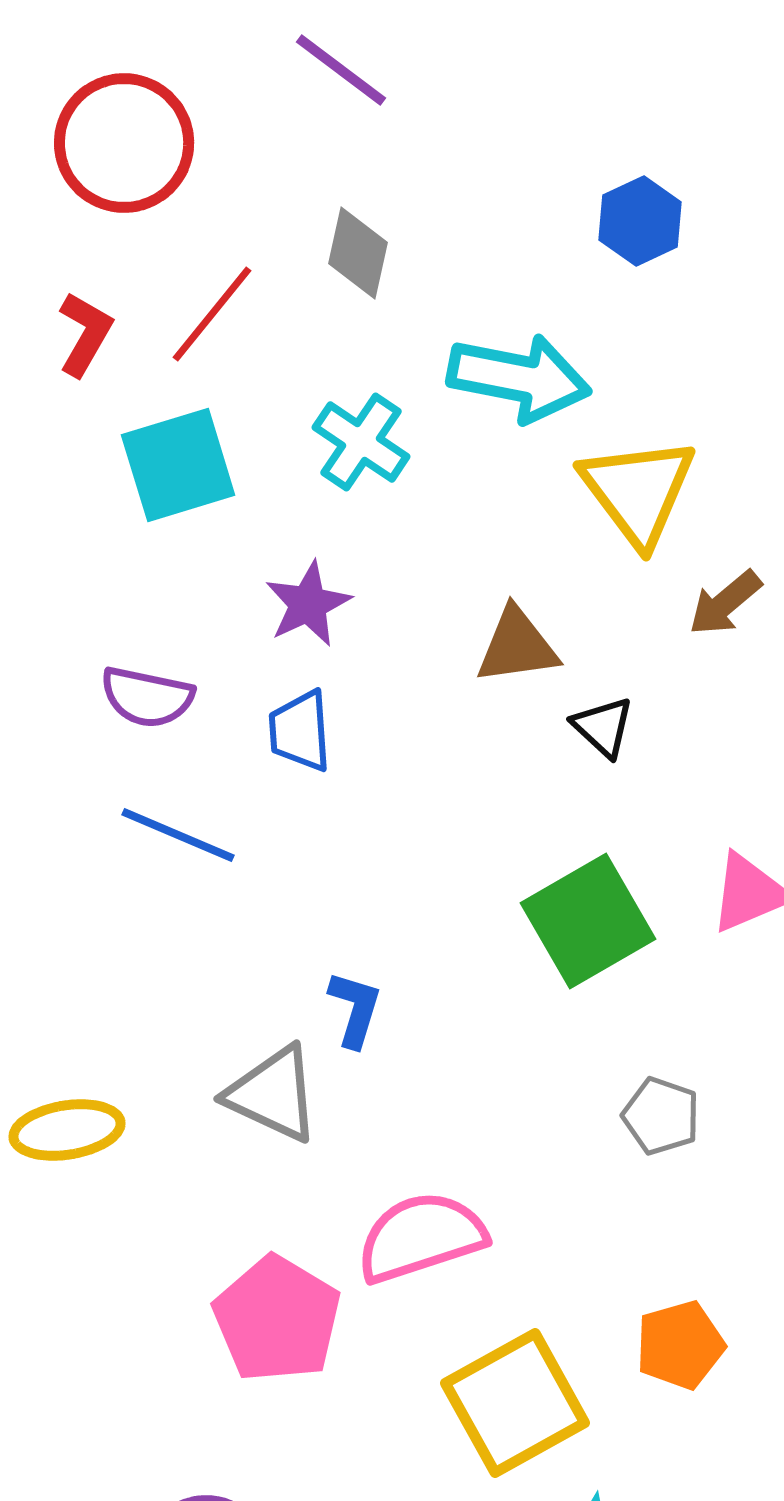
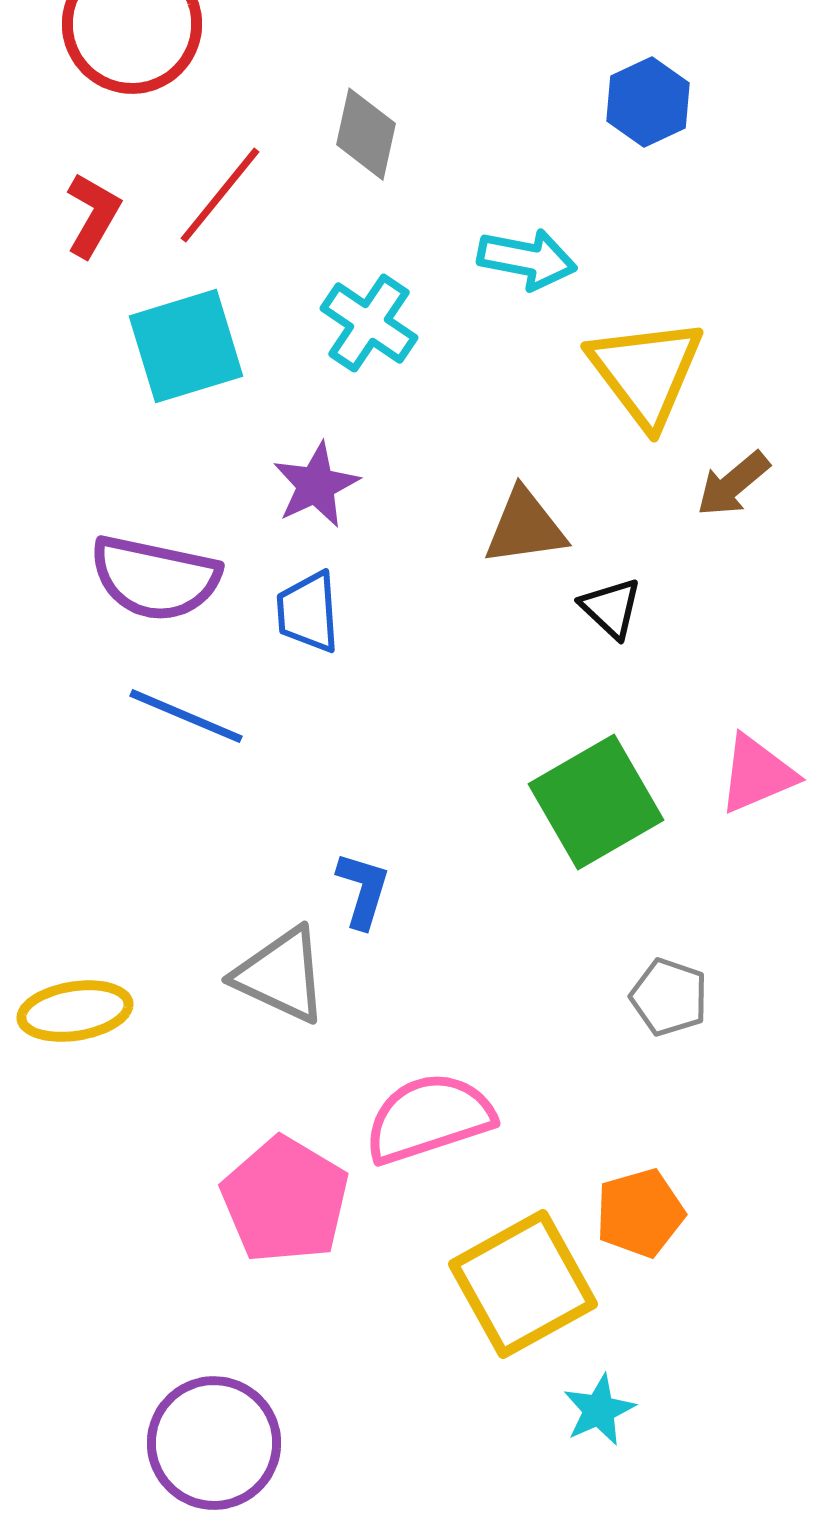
cyan arrow: (519, 378) -> (527, 259), size x0.7
purple semicircle: (147, 697) -> (155, 578), size x1.4
orange pentagon: (680, 1345) -> (640, 1213), moved

